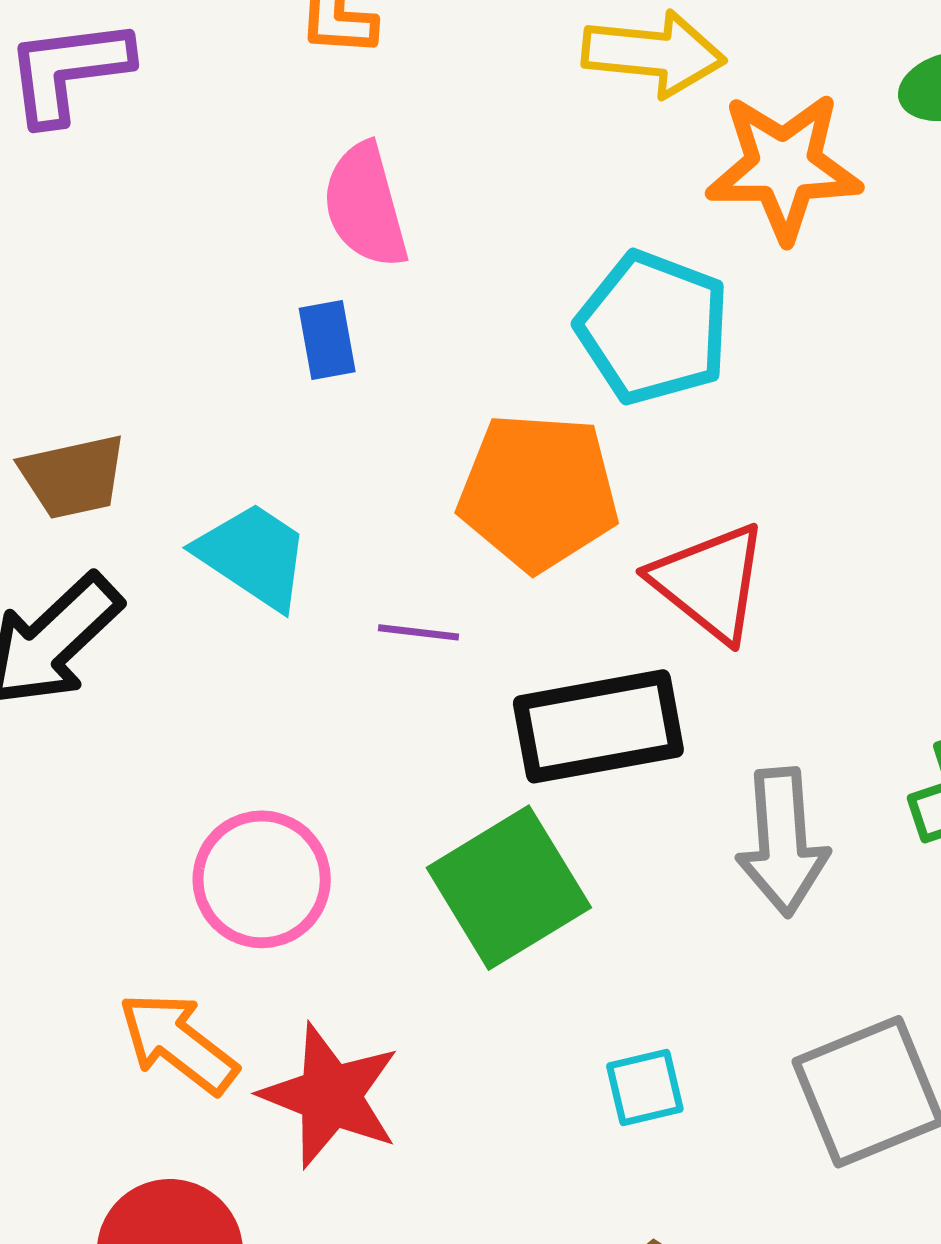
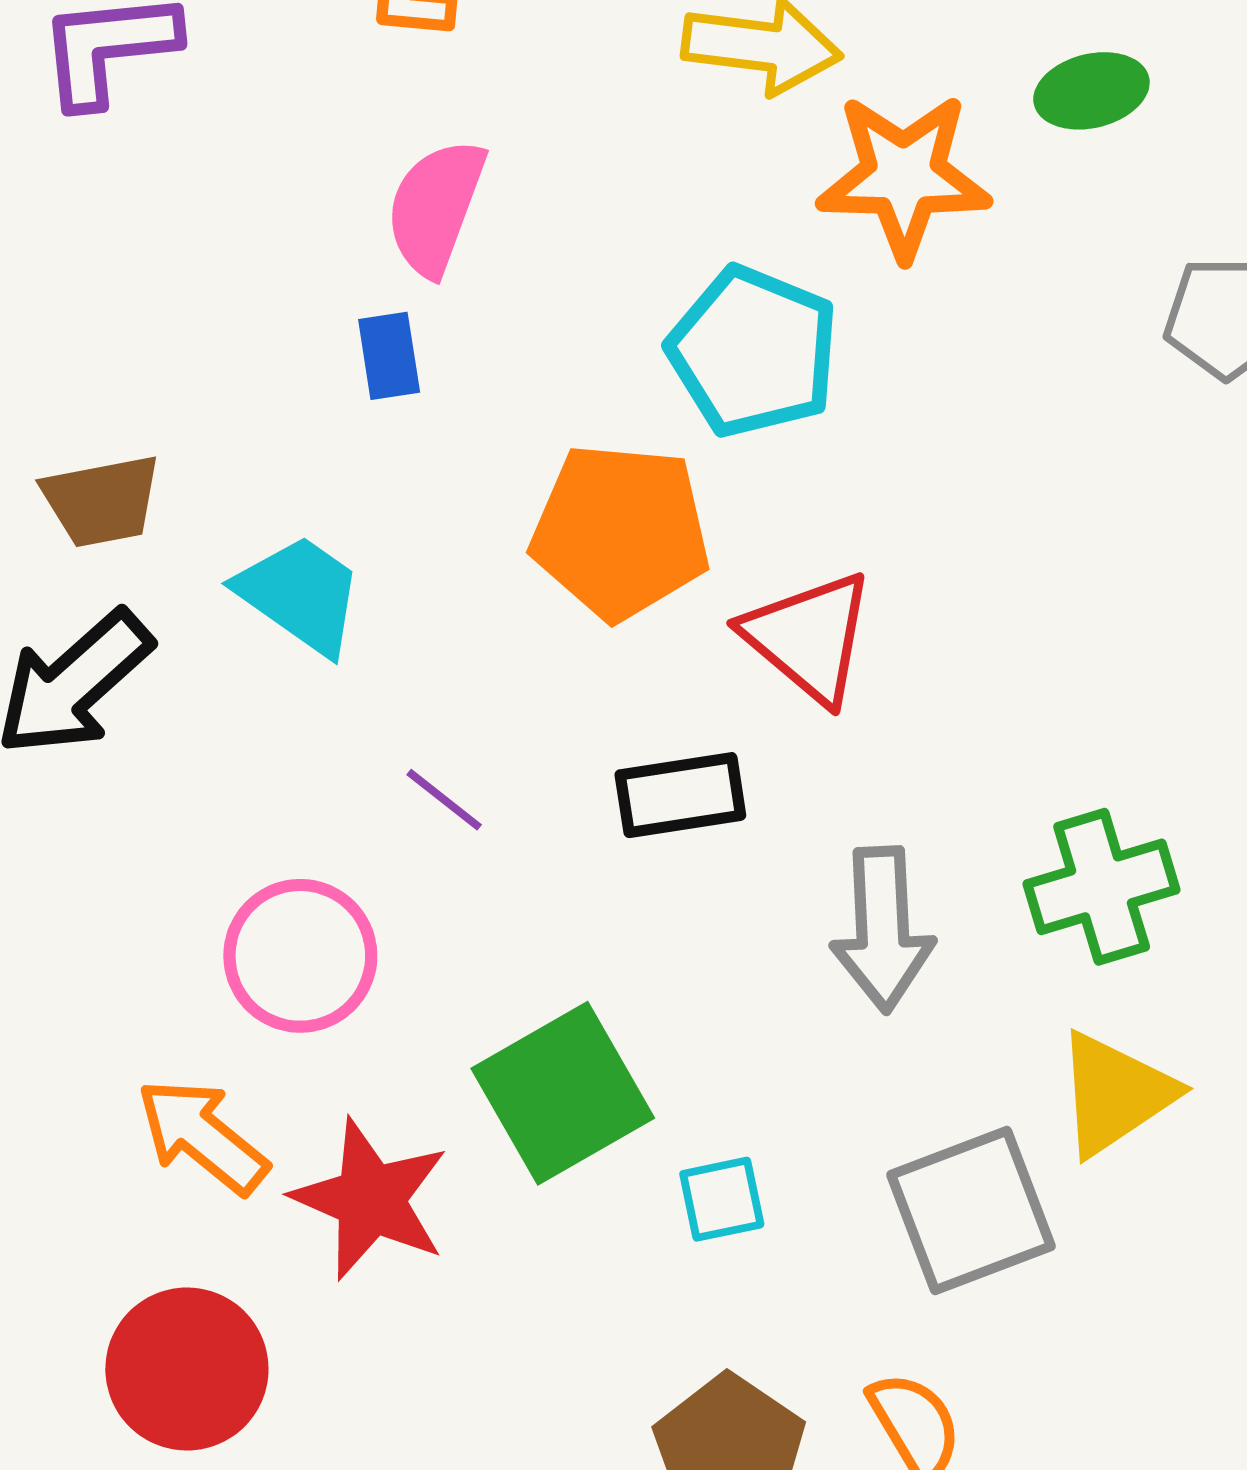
pink semicircle: (365, 206) -> (436, 207), turned 34
purple line: (418, 632) -> (444, 800), moved, turned 30
black rectangle: (598, 726) -> (680, 795), size x0.7
green square: (509, 888) -> (563, 1093), moved

